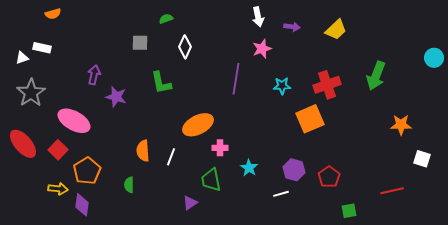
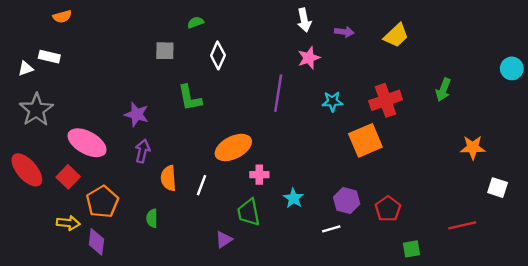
purple arrow: (94, 75) -> (142, 151), moved
green arrow: (376, 76) -> (443, 90), size x0.7

